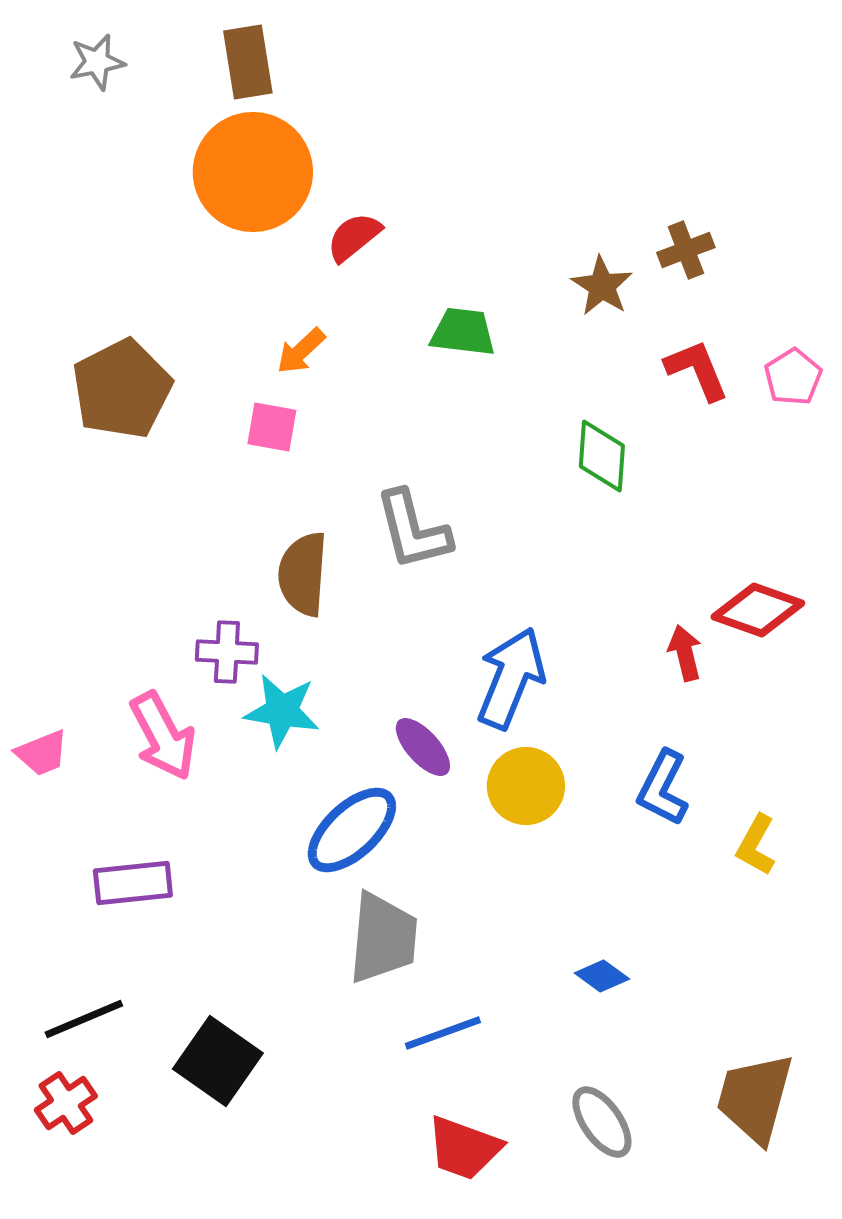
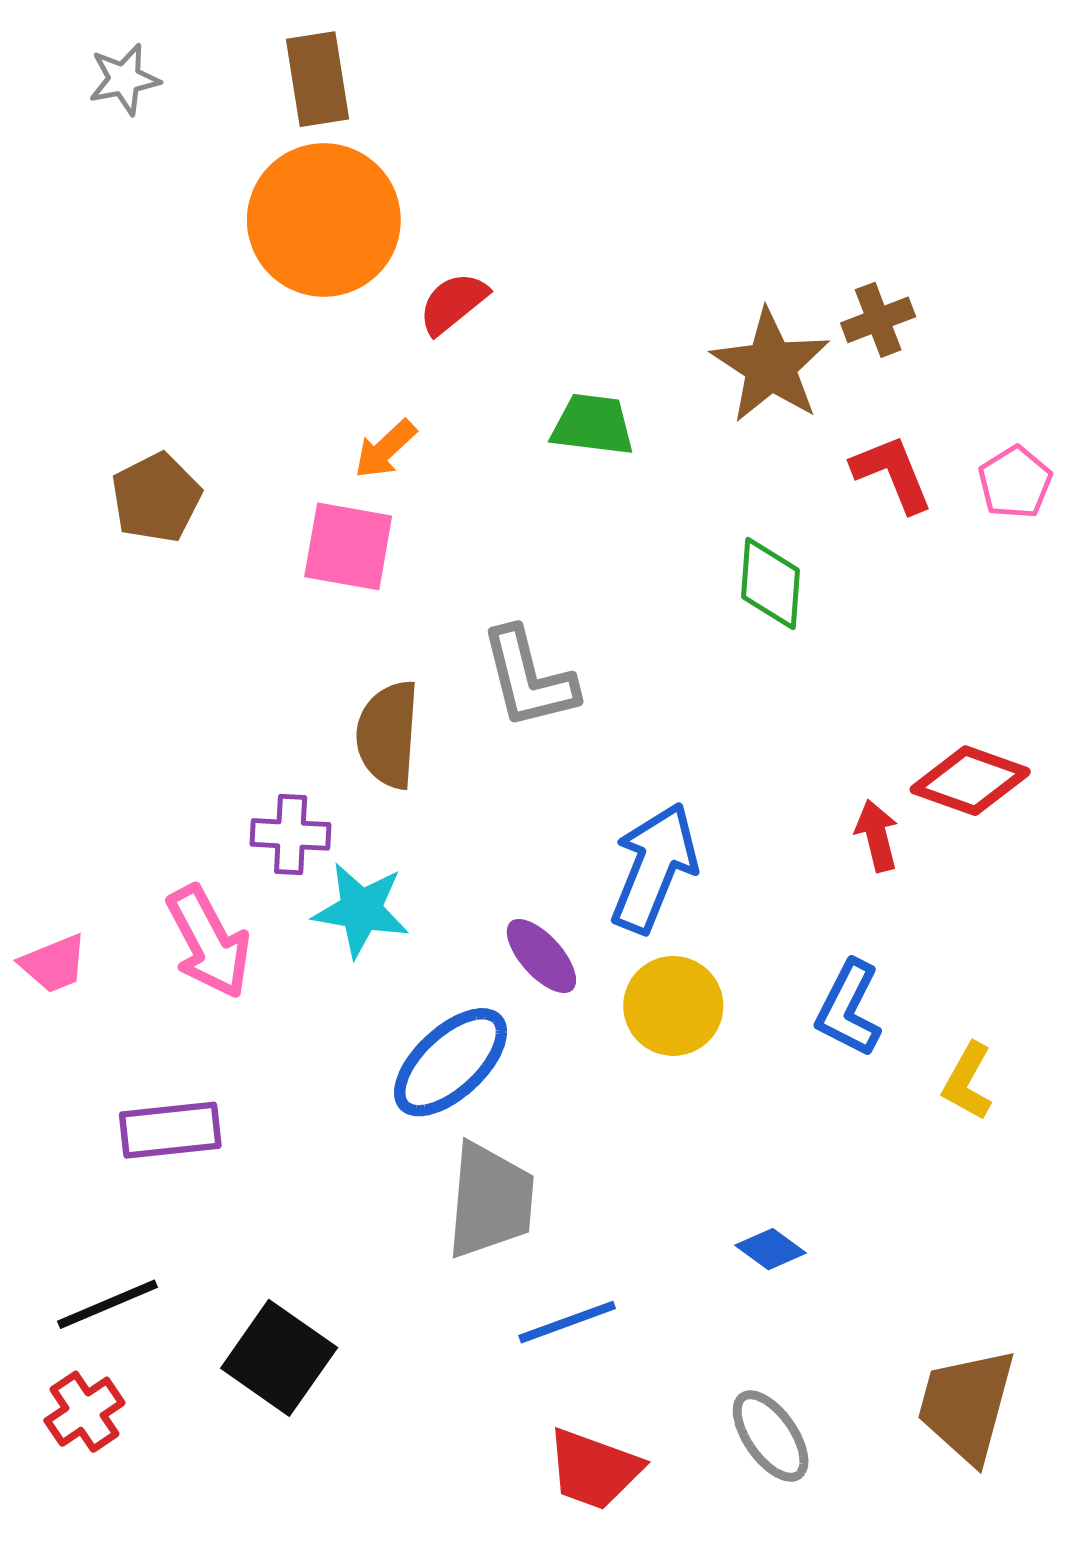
brown star: (602, 286) -> (771, 366), size x1.5
brown pentagon: (122, 389) -> (156, 498), size x0.7
pink square: (272, 427) -> (348, 546), size x1.4

